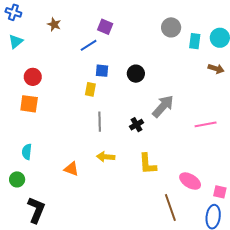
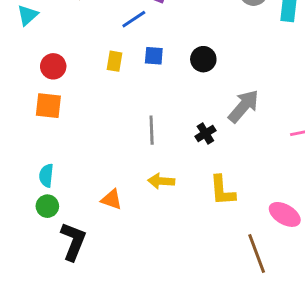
yellow rectangle: (90, 89) -> (114, 61), moved
green circle: (17, 179) -> (47, 206), moved
black L-shape: (36, 210) -> (73, 241), moved

